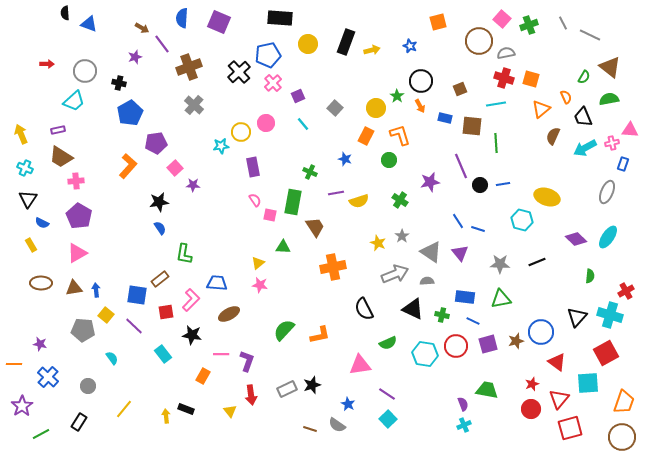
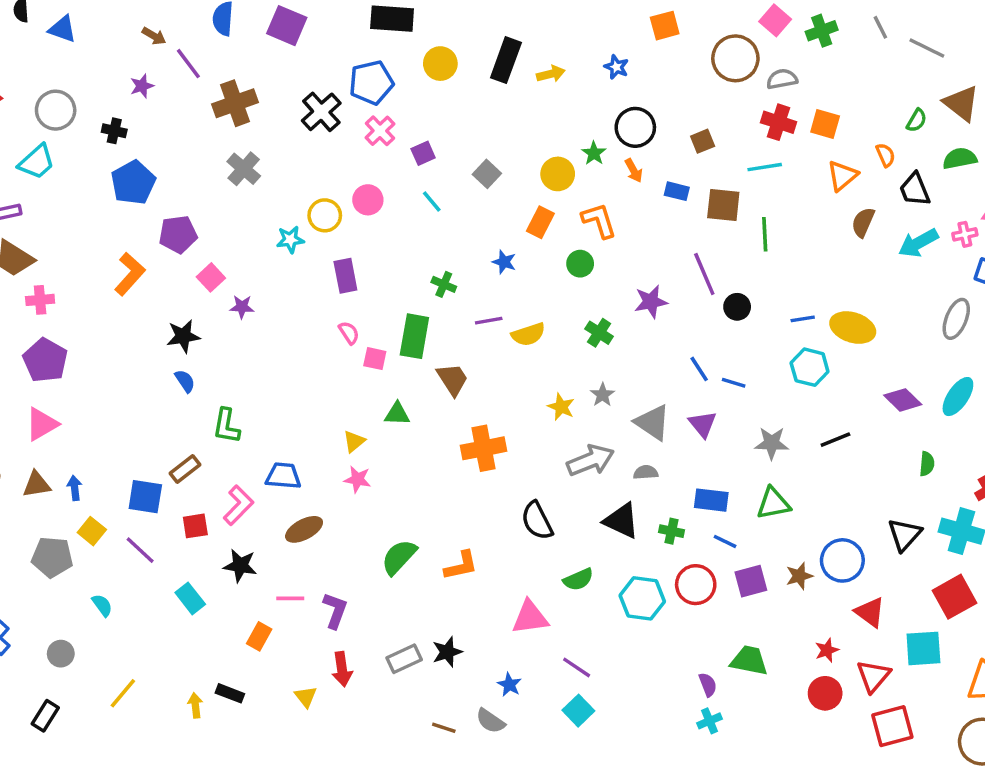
blue line: (503, 184) -> (803, 319), moved

